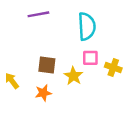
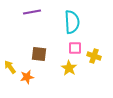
yellow star: (73, 76) -> (69, 68), moved
orange star: (43, 93) -> (27, 77), moved

